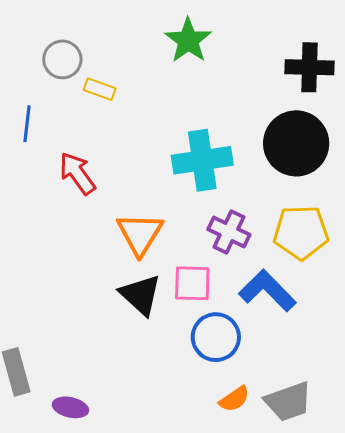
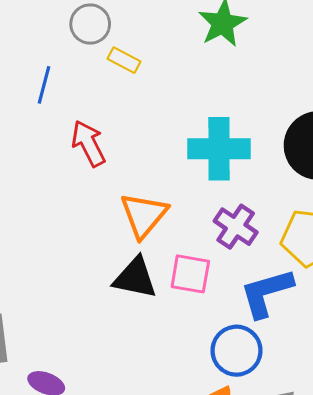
blue L-shape: (267, 291) -> (266, 293), turned -70
black triangle: (140, 295) -> (135, 278), turned -39
blue circle: (216, 337) -> (236, 351), moved

